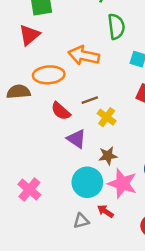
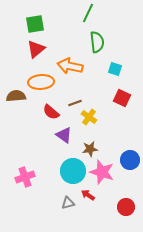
red triangle: (29, 35) -> (36, 49), moved
pink cross: (29, 190) -> (25, 177), turned 30

